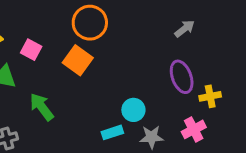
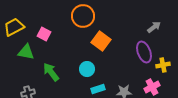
gray arrow: (185, 29) -> (154, 27), moved
orange square: (78, 60) -> (101, 41), moved
cyan circle: (133, 110) -> (87, 69), moved

